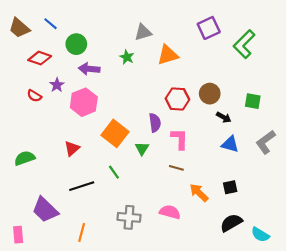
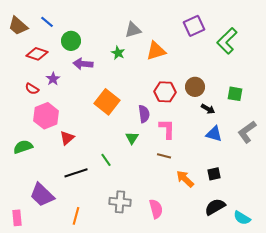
pink hexagon: (84, 102) -> (46, 116), moved
orange square: (115, 133) -> (107, 102), moved
pink semicircle: (170, 212) -> (156, 209), moved, turned 60

